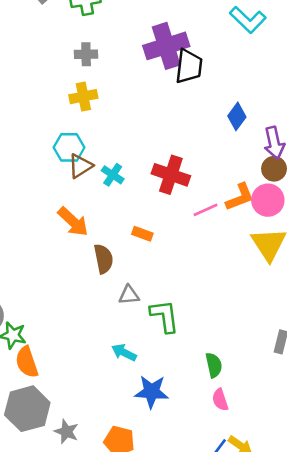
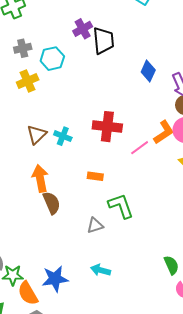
purple cross: (166, 46) -> (83, 29), size x0.6
cyan hexagon: (69, 147) -> (52, 59), moved
orange arrow: (73, 222) -> (40, 178), turned -132
brown semicircle: (104, 259) -> (52, 203), moved
green L-shape: (165, 316) -> (121, 206), moved
blue star: (152, 392) -> (55, 279), moved

